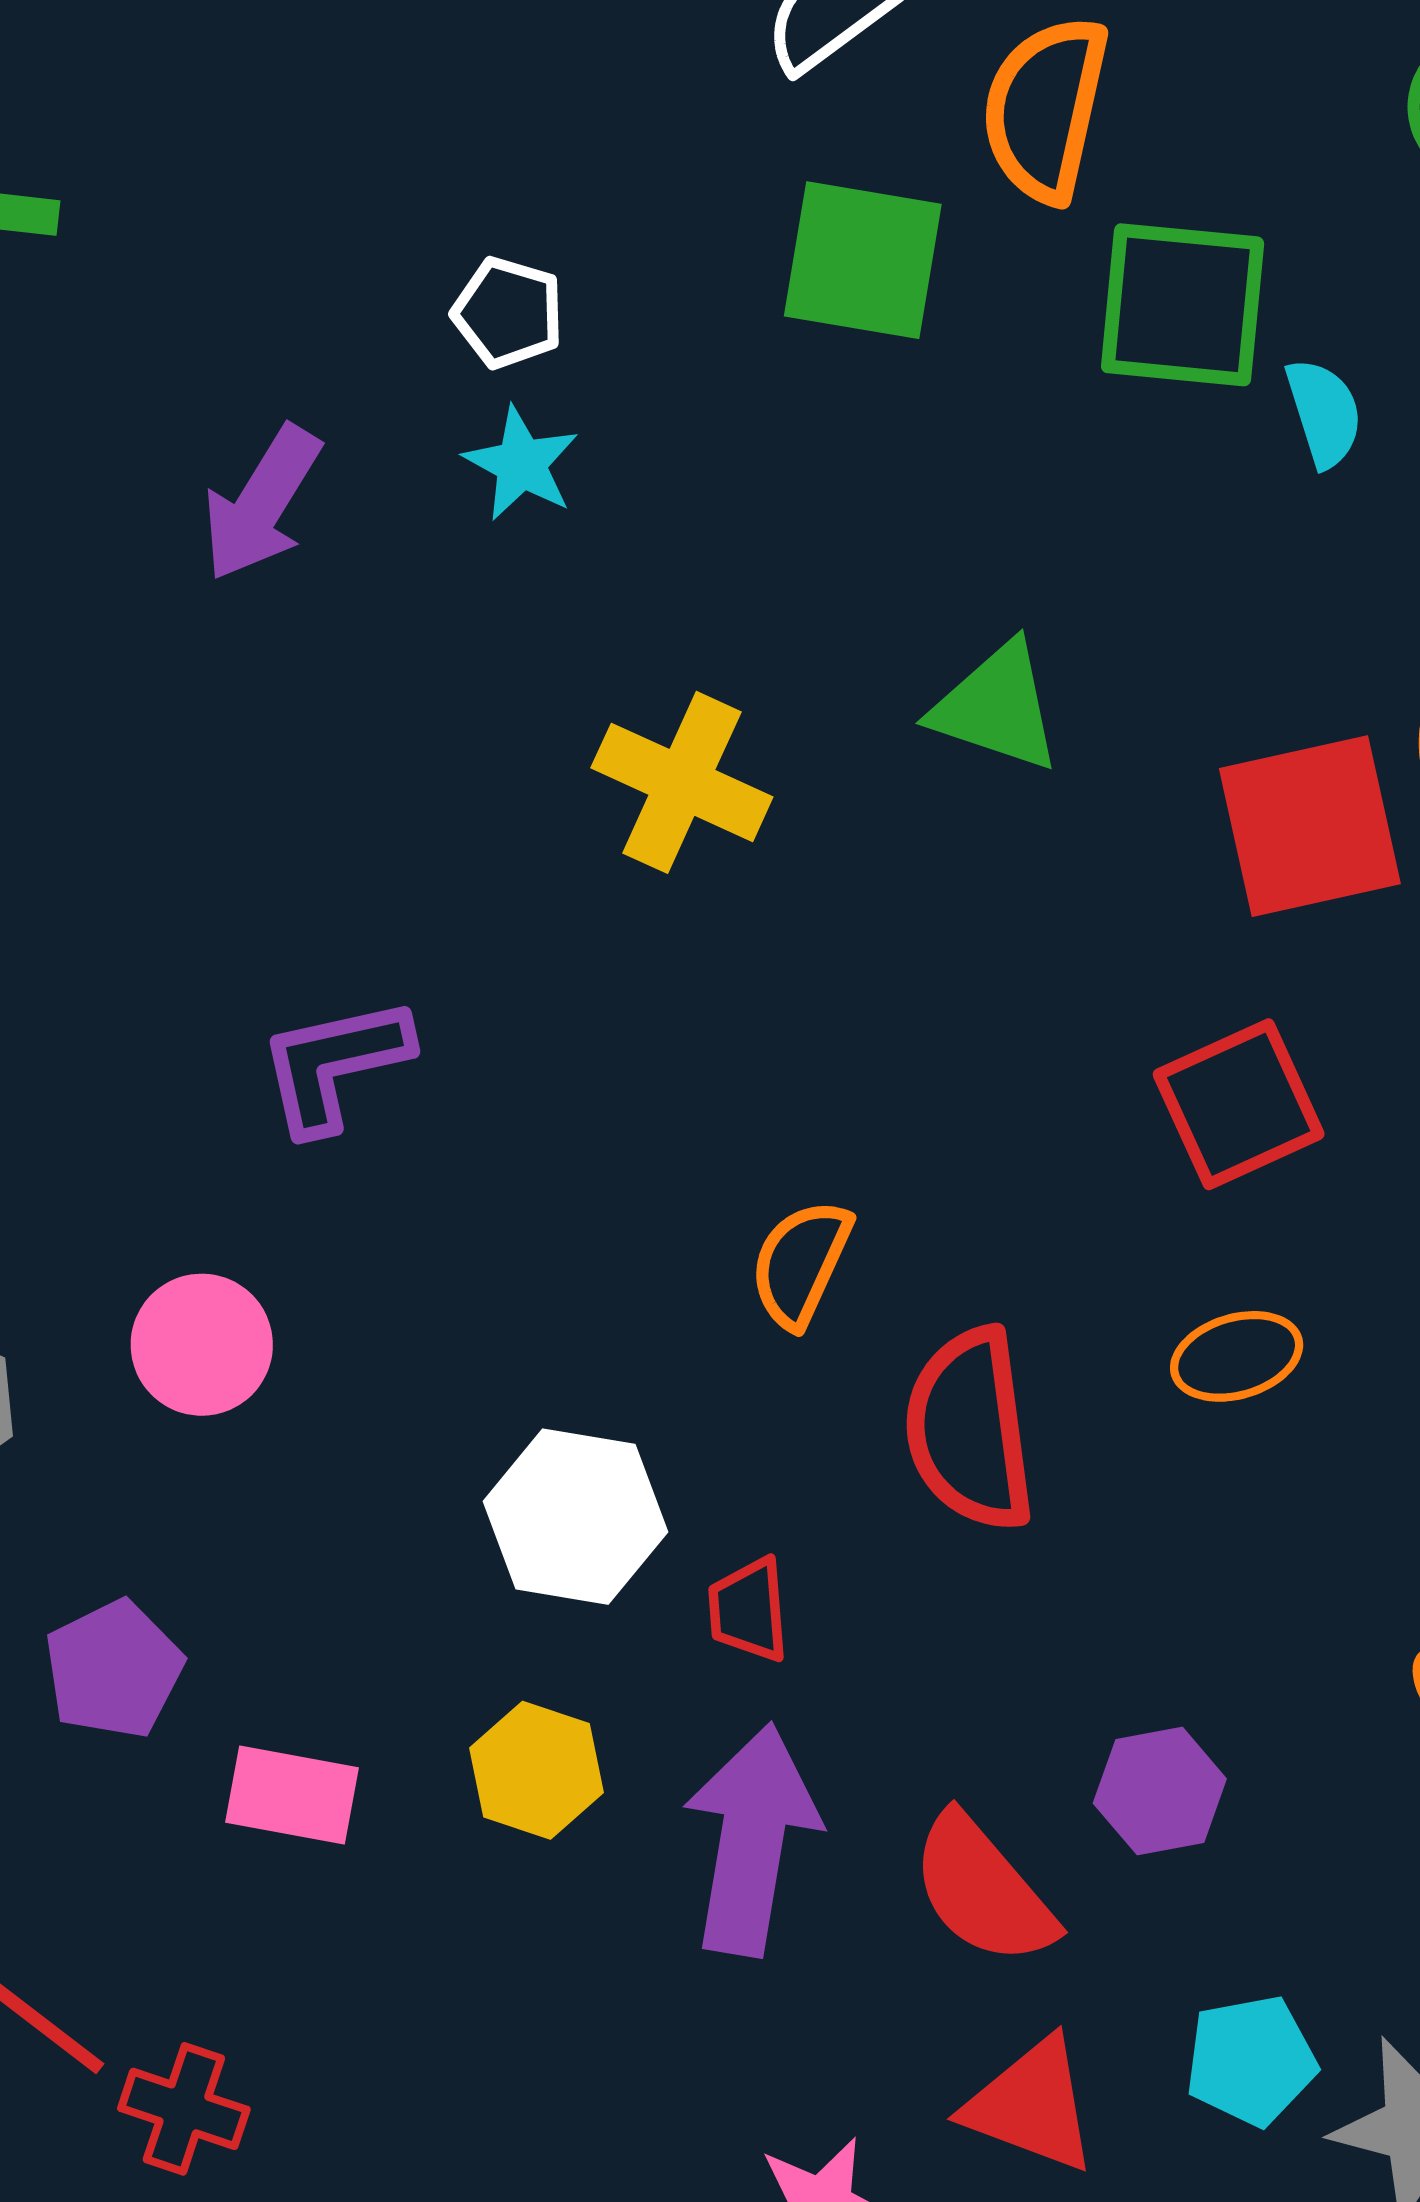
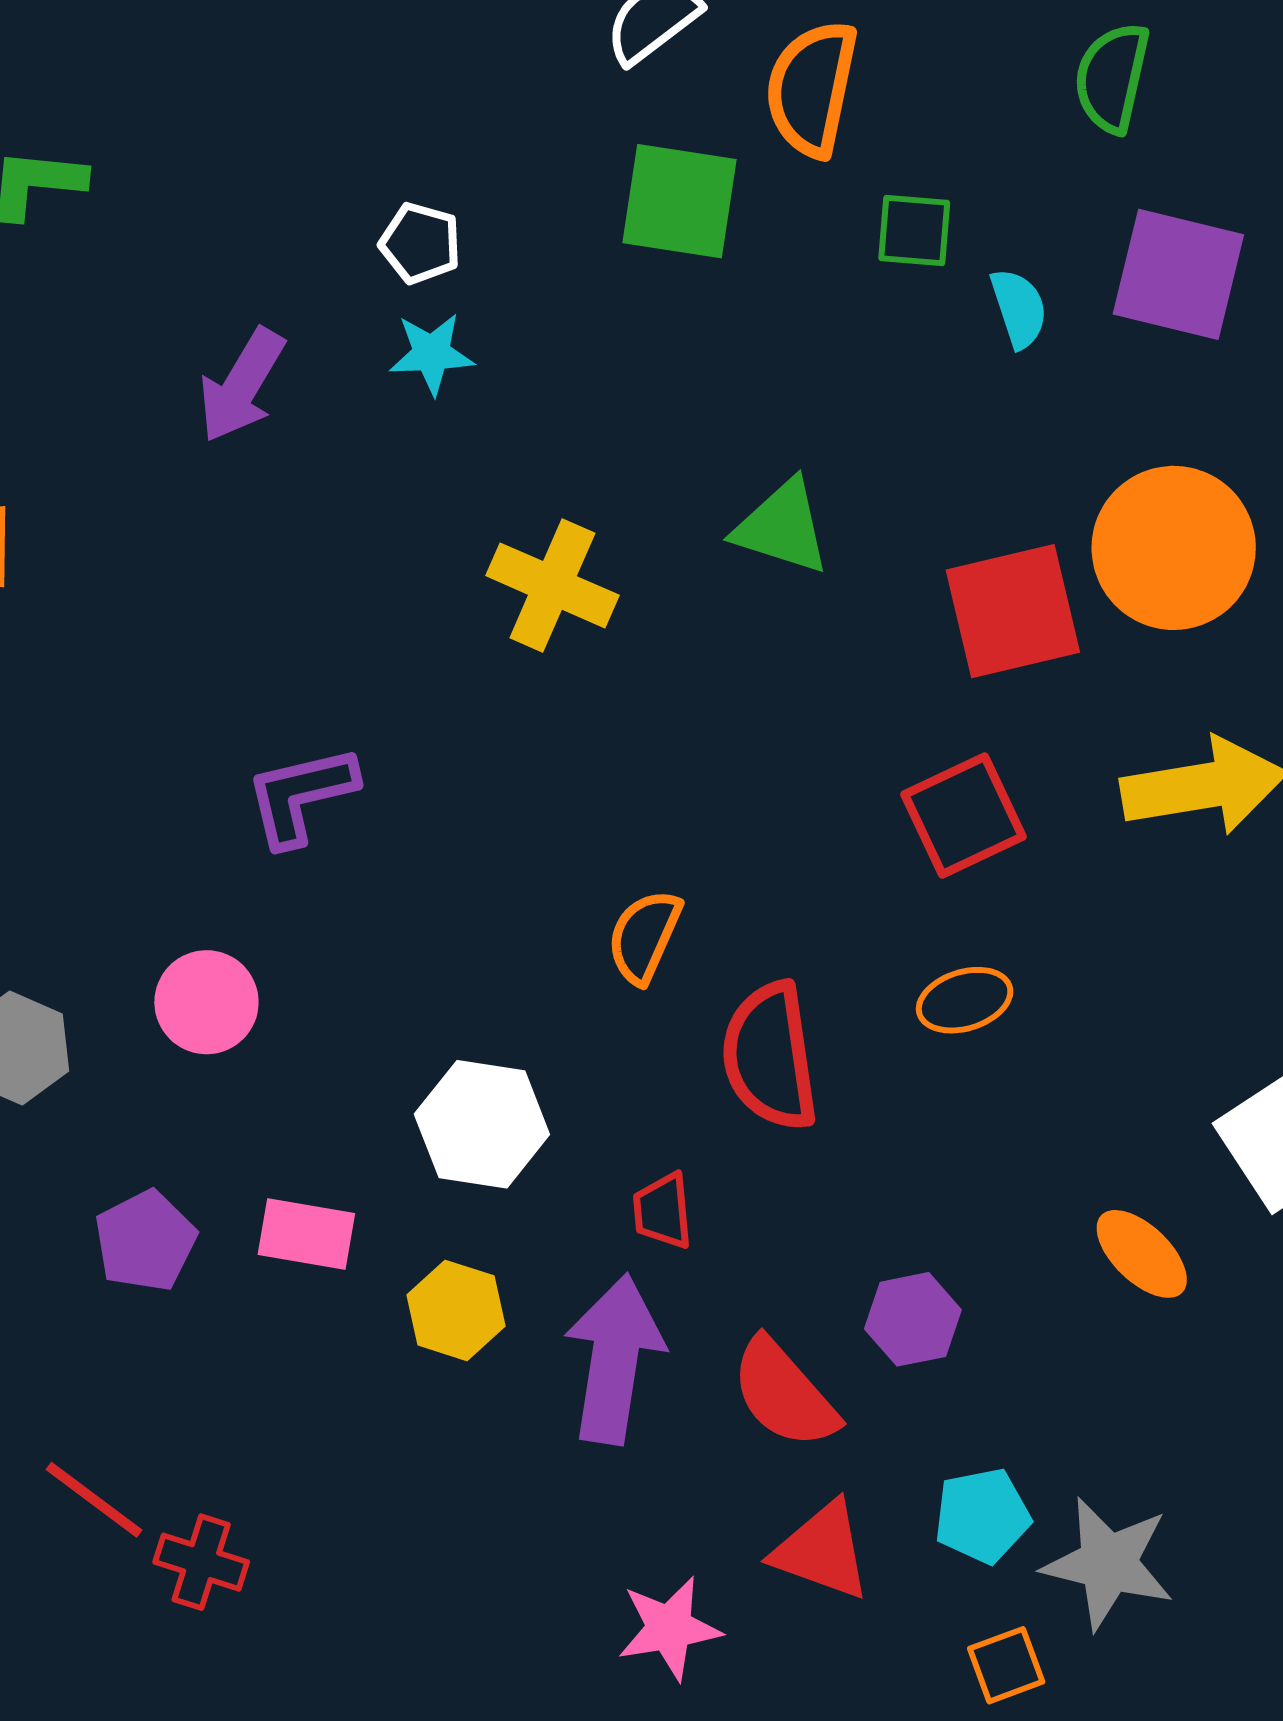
green square: (1183, 305) -> (914, 231), size x0.6
cyan star: (521, 464) -> (432, 354), turned -30
red trapezoid: (748, 1610) -> (663, 1211), moved
pink rectangle: (292, 1795) -> (306, 1234), moved

